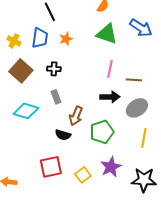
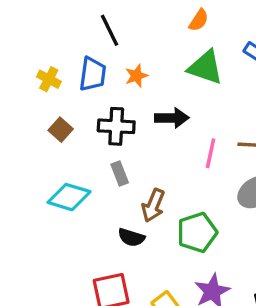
black cross: (54, 69) -> (116, 126), size x1.5
pink line: (110, 69) -> (211, 153), moved
brown square: (21, 71) -> (61, 130), size x0.6
black arrow: (110, 97) -> (172, 118), moved

